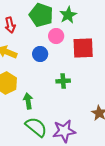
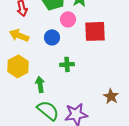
green cross: (63, 81) -> (67, 64), moved

